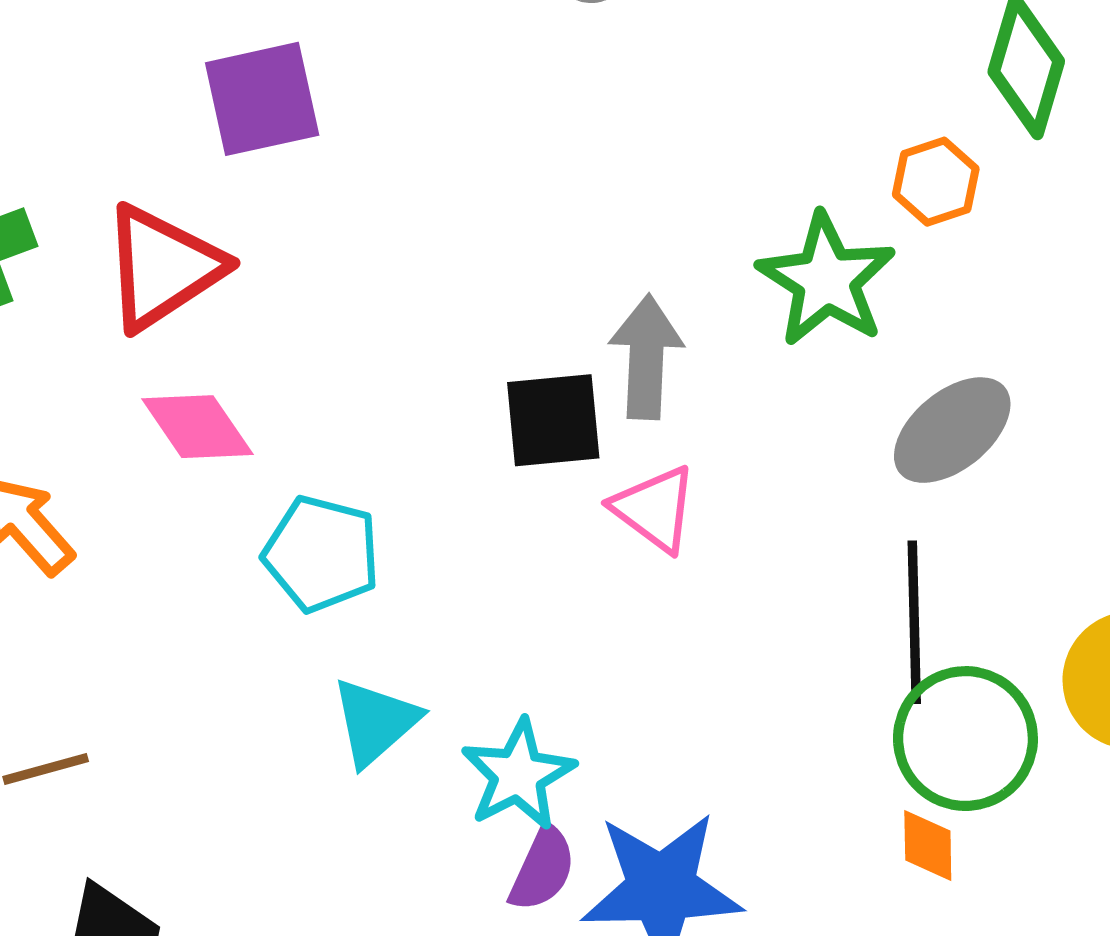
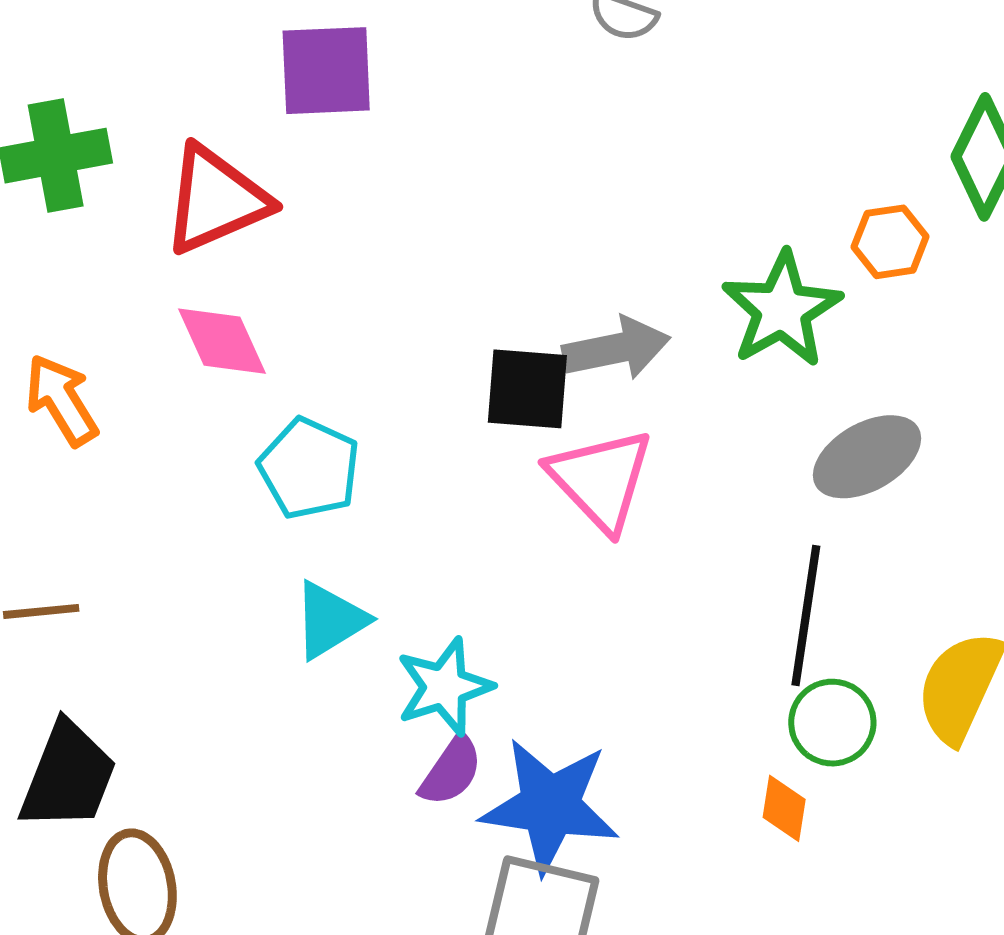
gray arrow: (646, 357) -> (616, 349), turned 66
pink triangle: (655, 509) -> (601, 480), size x1.4
green circle: (965, 739) -> (832, 723), size x0.7

